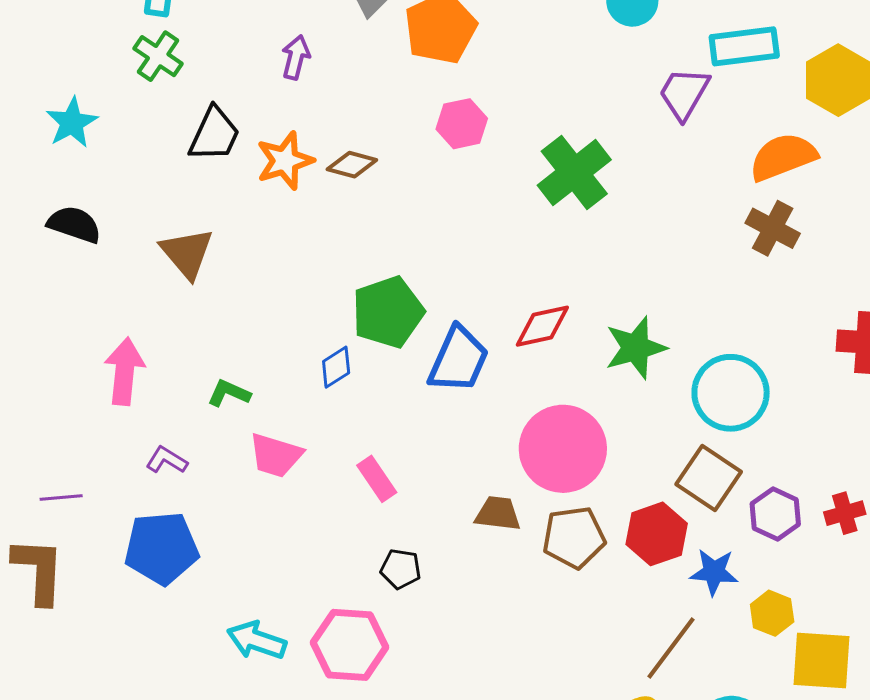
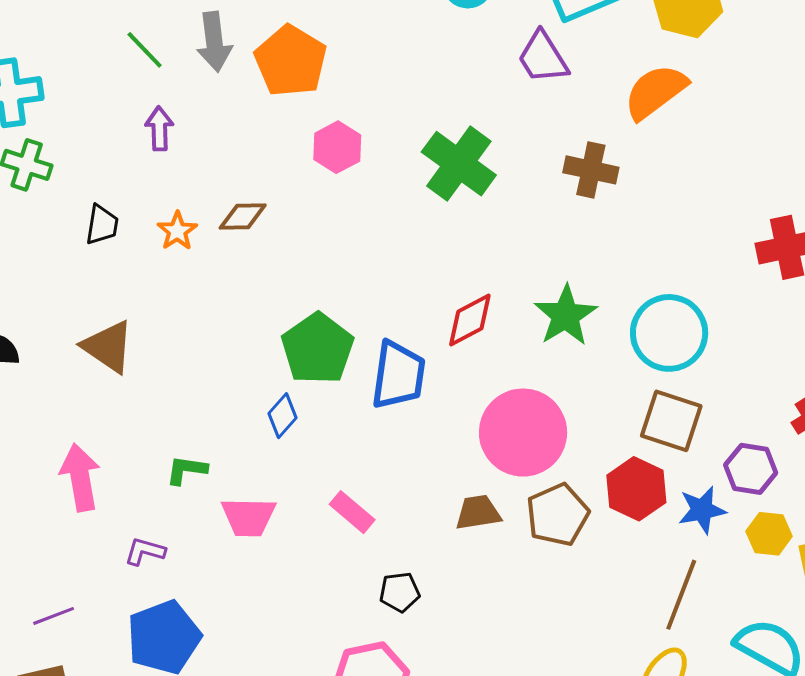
purple trapezoid: (684, 93) -> (543, 58), turned -46
black trapezoid: (214, 134) -> (102, 225), size x0.7
orange star: (285, 161) -> (177, 231), size x0.7
brown cross: (773, 228) -> (591, 170), moved
purple hexagon: (775, 514) -> (751, 469), moved

